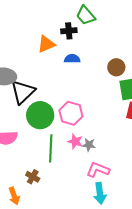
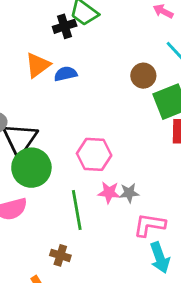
black cross: (69, 31) -> (65, 26), moved
blue semicircle: (72, 59) -> (66, 74), moved
green circle: (40, 115) -> (31, 168), moved

